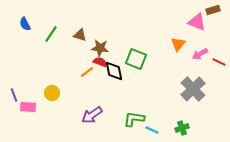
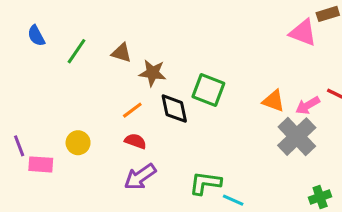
orange triangle: (178, 44) -> (274, 101), moved, turned -49
pink arrow: (200, 54) -> (308, 105), moved
red semicircle: (100, 62) -> (135, 141), moved
green cross: (182, 128) -> (320, 197), moved

